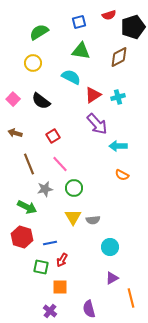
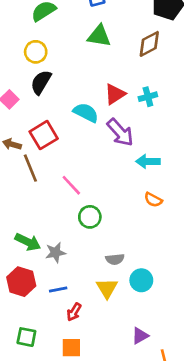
cyan semicircle: (71, 77) -> (86, 113), moved
black semicircle: (41, 101) -> (41, 82), moved, turned 84
red square: (53, 136) -> (44, 135), moved, size x1.5
brown line: (29, 164) -> (30, 168), moved
gray star: (45, 189) -> (56, 253), moved
yellow triangle: (73, 217) -> (107, 288), moved
cyan circle: (110, 247) -> (141, 280), moved
green square: (41, 267) -> (26, 337), moved

